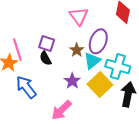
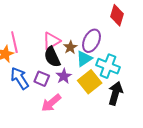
pink triangle: (79, 16) -> (51, 41), moved, turned 30
purple square: (47, 44) -> (42, 79), moved
black semicircle: (45, 58) -> (52, 57), moved, size x1.5

